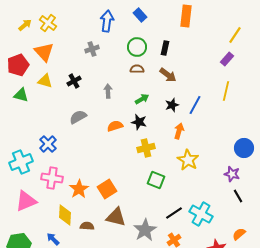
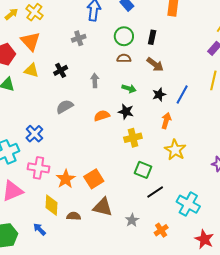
green arrow: (142, 99) -> (129, 88), turned 48
black line: (174, 213) -> (155, 192), moved
gray star: (145, 230) -> (132, 220), size x0.6

